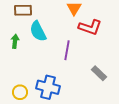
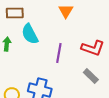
red L-shape: (90, 27) -> (93, 48), moved

